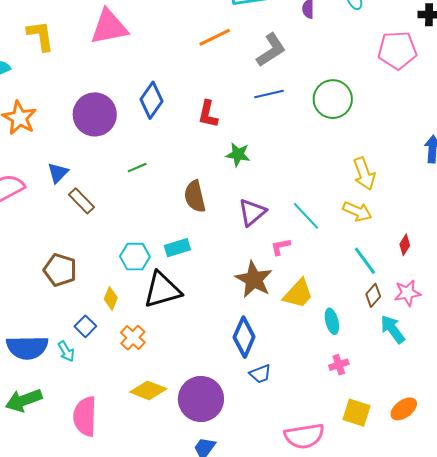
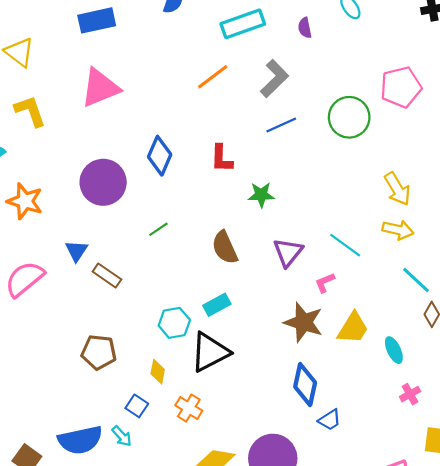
pink pentagon: (397, 50) -> (401, 87), moved

